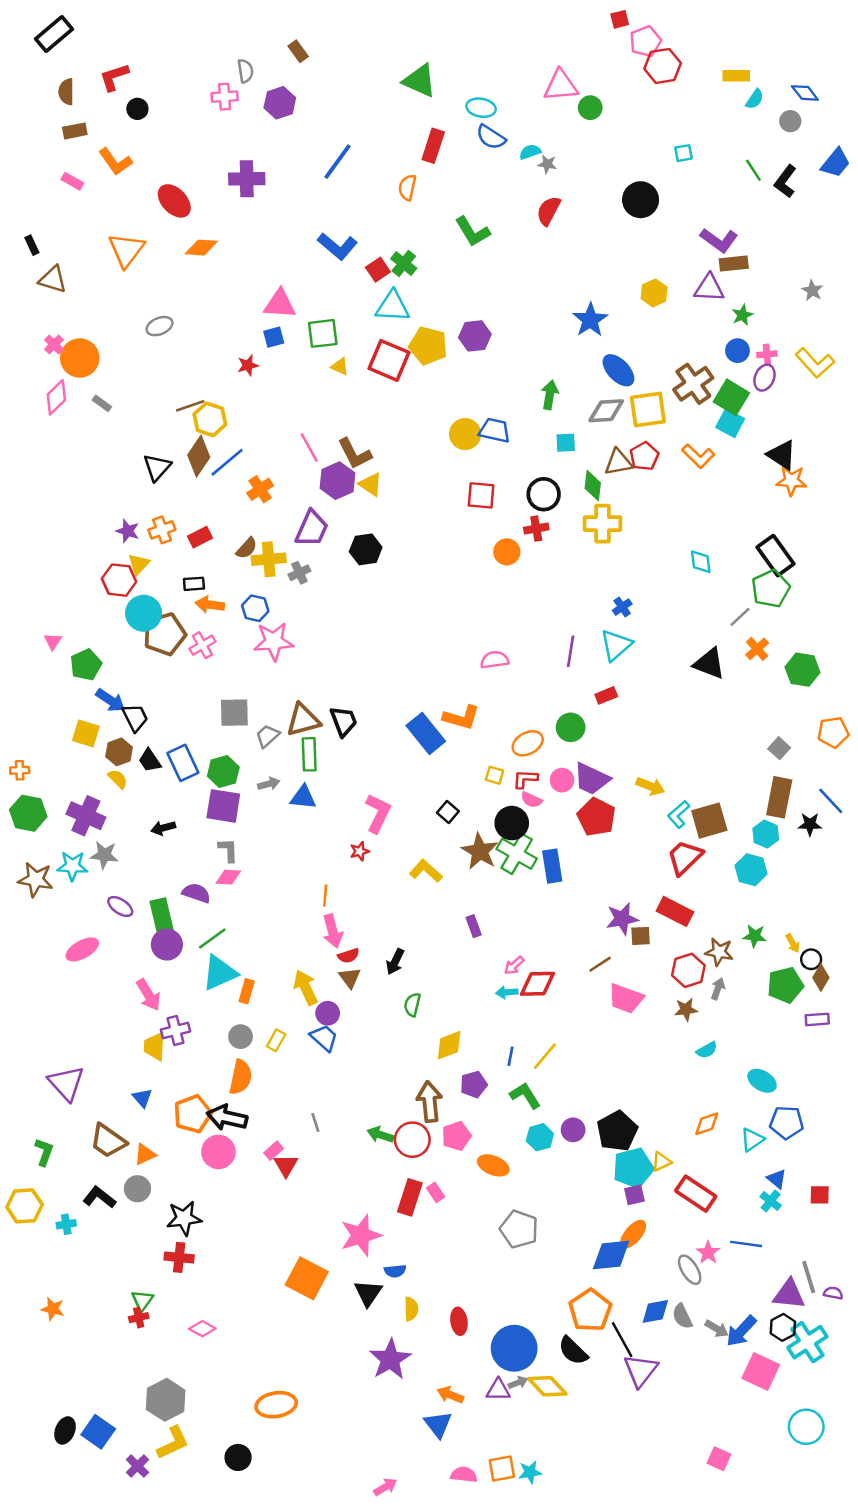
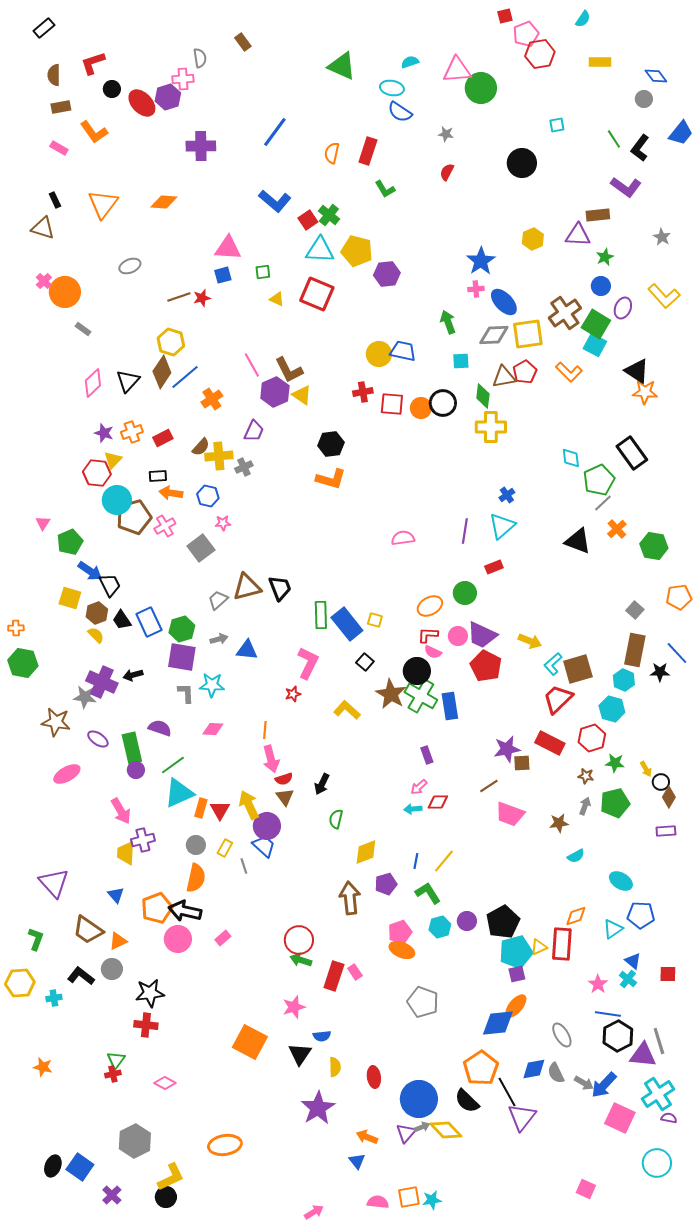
black rectangle: (54, 34) -> (44, 28), size x0.7
cyan semicircle: (755, 99) -> (583, 19), moved
purple hexagon: (280, 103) -> (168, 97), moved
green circle: (590, 108) -> (481, 88), size x1.6
red rectangle: (433, 146) -> (368, 151), moved
cyan semicircle: (530, 152) -> (410, 62), moved
red ellipse: (174, 201) -> (142, 103), moved
red semicircle: (549, 211) -> (447, 172), size x0.7
green L-shape: (472, 232) -> (385, 189), size x0.7
purple L-shape: (719, 240) -> (626, 187), moved
black rectangle: (32, 245) -> (55, 200), moved
green square: (323, 333) -> (263, 272), size x0.6
yellow pentagon: (428, 346) -> (357, 251), moved
pink cross: (767, 354) -> (476, 289), moved
green arrow: (550, 395) -> (448, 322), turned -30
pink diamond: (56, 397) -> (93, 383), moved
brown line: (190, 406) -> (179, 297), moved
purple trapezoid: (312, 529) -> (254, 431), size x0.7
red cross: (536, 529) -> (363, 392), moved
black hexagon: (366, 549) -> (331, 444), moved
orange circle: (507, 552) -> (421, 408), moved
green pentagon: (771, 589) -> (599, 480), moved
pink star: (274, 641) -> (223, 523), size x0.5
gray square: (234, 713) -> (201, 548), moved, turned -36
orange L-shape: (461, 718) -> (331, 479), moved
blue rectangle: (426, 733) -> (347, 624), moved
green rectangle: (309, 754) -> (321, 615), moved
yellow square: (495, 775) -> (375, 620), moved
purple cross: (86, 816) -> (102, 682), moved
cyan star: (72, 866) -> (212, 685), moved
pink diamond: (228, 877) -> (213, 729), moved
brown star: (36, 880) -> (56, 722), moved
purple rectangle: (474, 926) -> (427, 755), moved
purple circle: (167, 945) -> (136, 770), size x0.7
brown star: (719, 952) -> (586, 776), size x0.7
red hexagon: (688, 970) -> (592, 738), moved
red diamond: (537, 984) -> (438, 802), size x0.7
green pentagon: (785, 985) -> (615, 803), moved
purple circle: (328, 1013) -> (267, 826), size x1.4
gray line: (315, 1122) -> (244, 866), moved
green arrow: (380, 1135) -> (301, 960), moved
pink pentagon: (456, 1136) -> (400, 932), moved
red circle: (412, 1140) -> (299, 940), moved
red triangle: (286, 1165) -> (220, 810), moved
red rectangle: (696, 1194) -> (562, 944), moved, turned 60
pink star: (361, 1235) -> (294, 1007), size x0.7
pink star: (708, 1253) -> (598, 984), moved
purple semicircle: (833, 1293) -> (669, 1118), moved
black hexagon: (783, 1327) -> (618, 1036), moved, size x1.4
purple triangle: (498, 1390) -> (406, 1133), turned -50
blue triangle: (438, 1424) -> (357, 1161), size x0.7
yellow L-shape: (173, 1443) -> (171, 1177), moved
black circle: (238, 1457) -> (166, 1197), moved

